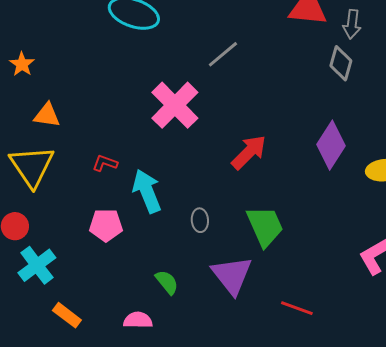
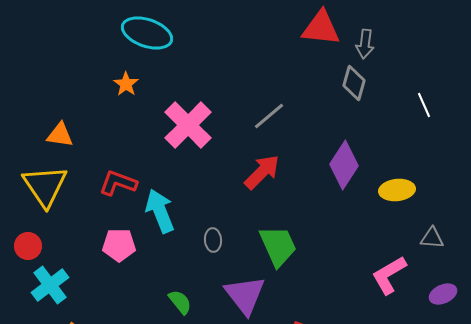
gray line: (223, 54) -> (269, 116), moved
orange star: (22, 64) -> (126, 84), moved
red L-shape: (105, 163) -> (118, 183), size x1.5

